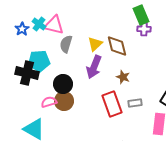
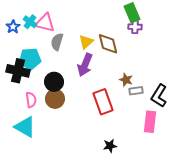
brown star: (123, 77) -> (126, 80), moved
pink semicircle: (49, 102) -> (31, 100), moved, turned 98
gray rectangle: (135, 103) -> (136, 91), moved

